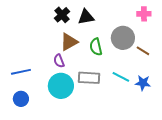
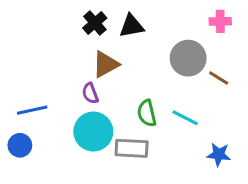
green semicircle: (96, 47) -> (147, 113), moved
gray rectangle: (89, 78) -> (132, 148), moved
blue star: (143, 83) -> (219, 154), moved
blue circle: (21, 99) -> (20, 145), moved

